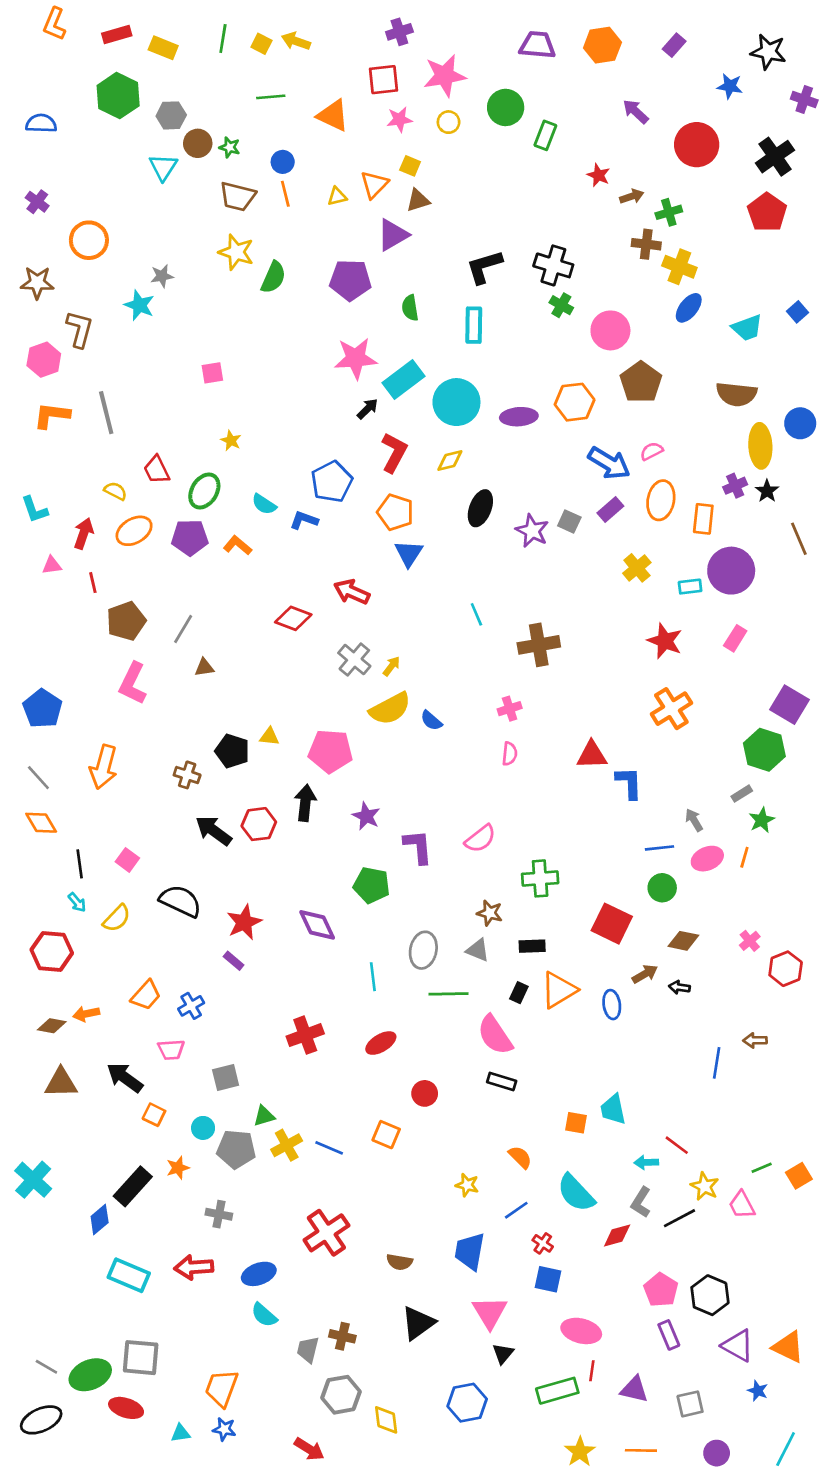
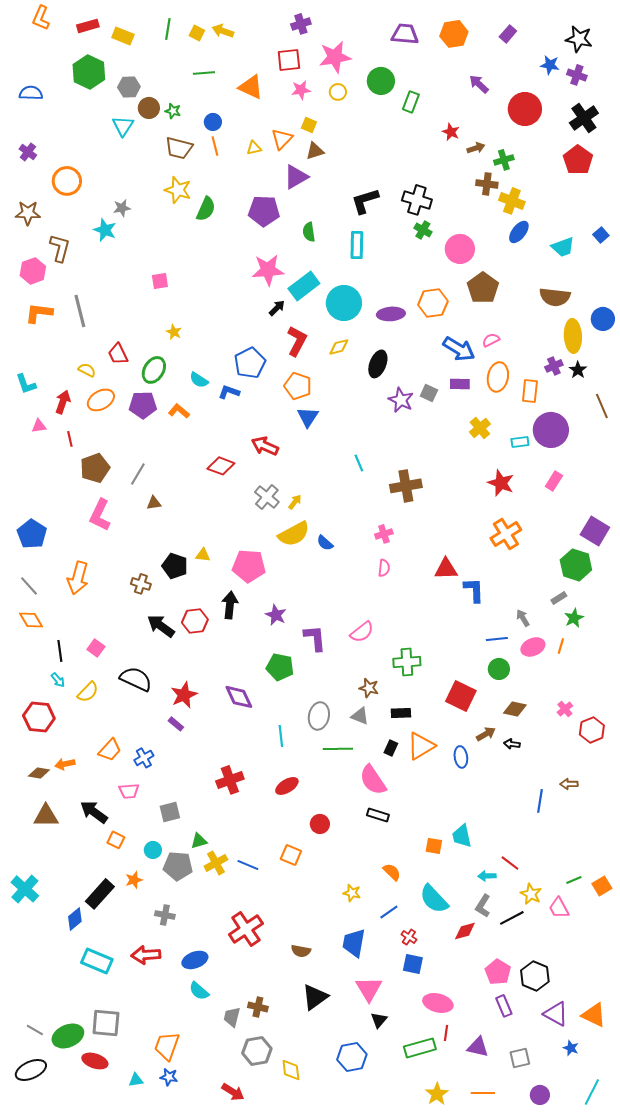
purple cross: (804, 100) -> (577, 75), moved
black ellipse: (480, 508) -> (378, 364), moved
purple rectangle: (610, 510) -> (460, 384), turned 42

